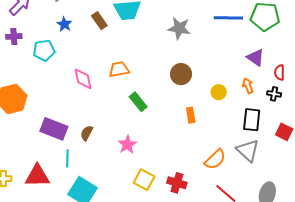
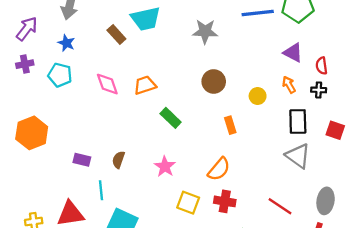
blue star: (64, 24) -> (66, 43), moved
cyan pentagon: (44, 50) -> (60, 75), turned 30
pink diamond: (83, 79) -> (107, 84), moved
purple rectangle: (54, 129) -> (82, 160), size x0.6
orange semicircle: (215, 159) -> (219, 169), moved

